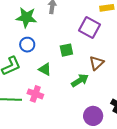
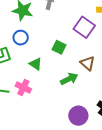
green square: (66, 50) -> (59, 47), turned 32
brown triangle: (97, 63) -> (88, 63), turned -42

